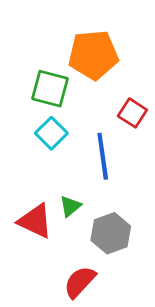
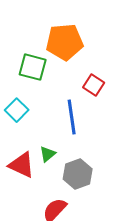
cyan square: (51, 133) -> (17, 110), moved

